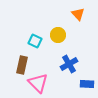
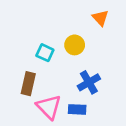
blue rectangle: (87, 84) -> (77, 109), moved

